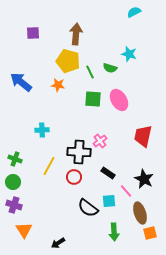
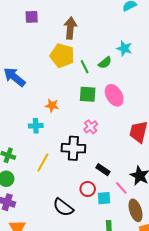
purple square: (33, 33) -> (32, 17), moved
green semicircle: (110, 68) -> (105, 63), turned -56
orange star: (58, 85) -> (52, 105), moved
pink cross: (100, 141) -> (91, 127), moved
red circle: (74, 177) -> (88, 189), moved
black semicircle: (88, 208) -> (63, 207), moved

